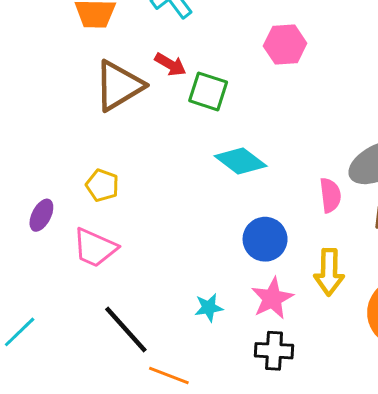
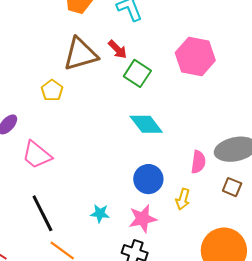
pink hexagon: (285, 45) -> (195, 56), size x1.4
yellow pentagon: (102, 185) -> (52, 90), moved
yellow arrow: (329, 272) -> (183, 199), moved, size x0.7

